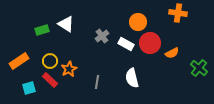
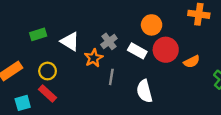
white triangle: (66, 24) -> (70, 41), moved
orange star: (69, 69) -> (94, 58), moved
gray line: (97, 82) -> (111, 77), moved

